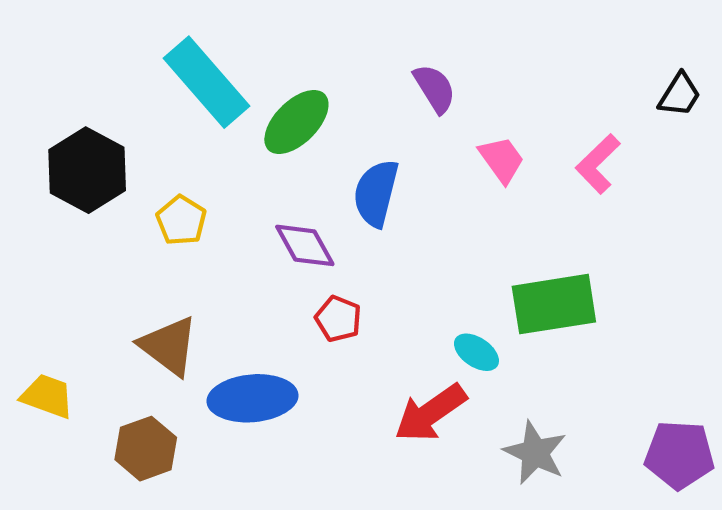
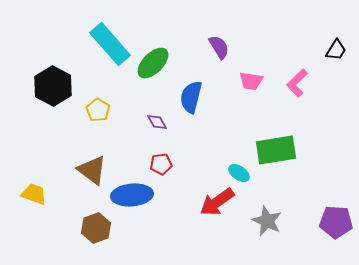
pink trapezoid: (502, 160) -> (251, 81), turned 135
purple diamond: (305, 245) -> (157, 122), size x0.7
red pentagon: (338, 319) -> (161, 164), moved, turned -30
brown hexagon: (146, 449) -> (96, 228), moved

